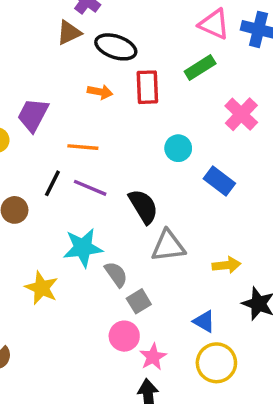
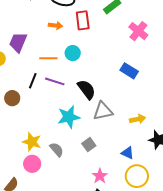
cyan circle: (178, 148) -> (73, 53), moved
cyan star: (83, 248) -> (69, 117), moved
gray semicircle: (116, 274) -> (57, 150), moved
pink circle: (124, 336) -> (32, 164), moved

